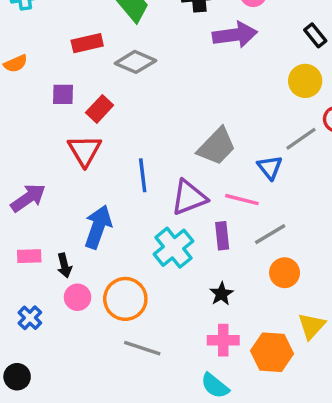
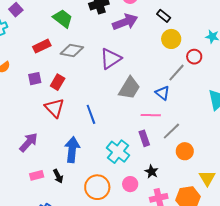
black rectangle: (315, 35) -> (164, 16), moved
purple triangle: (189, 197) -> (111, 59), moved
pink circle: (78, 297) -> (130, 184), moved

